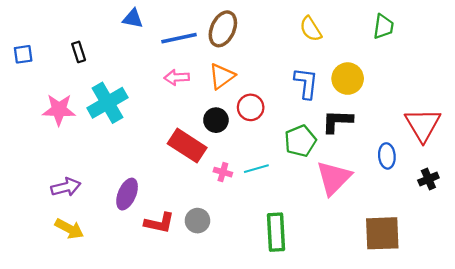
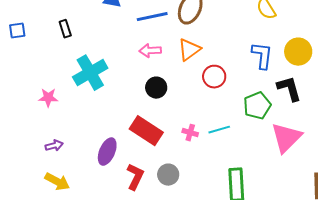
pink star: (59, 110) -> (48, 98), moved, size x0.7
black circle: (216, 120) -> (156, 88), moved
black L-shape: (337, 121) -> (289, 89), turned 72
red rectangle: (187, 146) -> (146, 131), moved
purple arrow: (66, 187) -> (54, 146), size x0.7
red L-shape: (159, 223) -> (135, 177), turned -76

